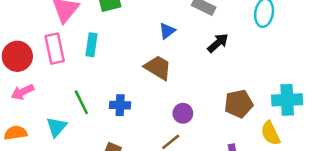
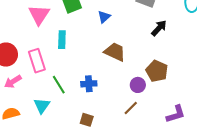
blue triangle: (167, 31) -> (104, 17), moved
pink rectangle: (55, 49) -> (37, 61), moved
brown pentagon: (239, 104) -> (157, 71), moved, turned -30

